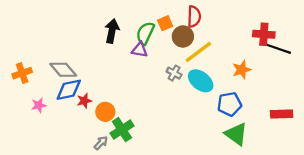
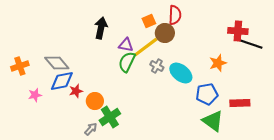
green semicircle: (145, 33) -> (127, 62), moved
yellow line: (198, 52) -> (146, 47), moved
red rectangle: (282, 114) -> (240, 103), moved

